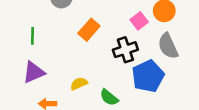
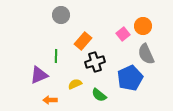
green line: (32, 36) -> (56, 56), moved
black cross: (125, 50) -> (95, 62), moved

